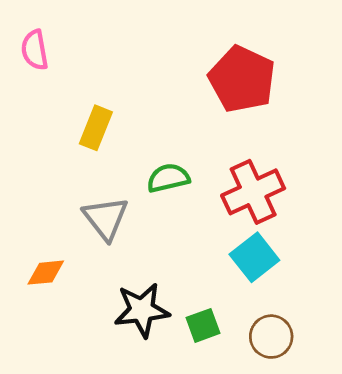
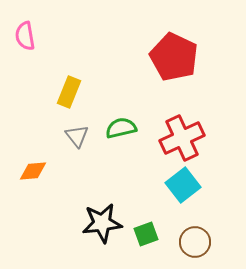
gray triangle: (106, 218) -> (77, 136), moved, size x0.7
orange diamond: (46, 273) -> (33, 171), moved

